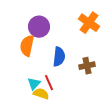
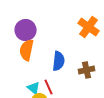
purple circle: (39, 27) -> (26, 30), moved
cyan triangle: (34, 84) -> (34, 88), turned -32

